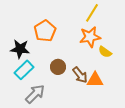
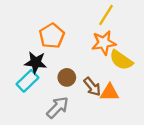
black star: (20, 49) -> (36, 62), moved
yellow semicircle: (105, 52) -> (121, 60), size x1.5
gray arrow: (35, 94) -> (58, 107), moved

